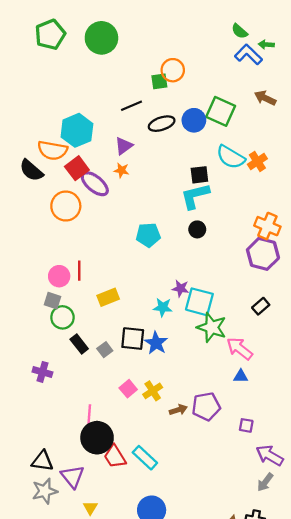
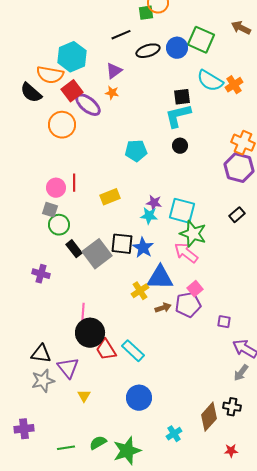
purple star: (181, 288) -> (154, 203), moved
yellow rectangle: (108, 297) -> (110, 197), moved
pink arrow: (240, 349) -> (186, 253), moved
gray square: (105, 350) -> (97, 254), size x2.0
blue triangle: (241, 376) -> (160, 278), moved, size x2.0
pink square: (128, 389) -> (195, 289), moved

